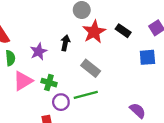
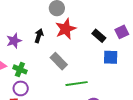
black rectangle: (123, 31) -> (99, 36), moved
green line: (86, 95) -> (77, 84), moved
purple circle: (61, 102) -> (21, 88), moved

